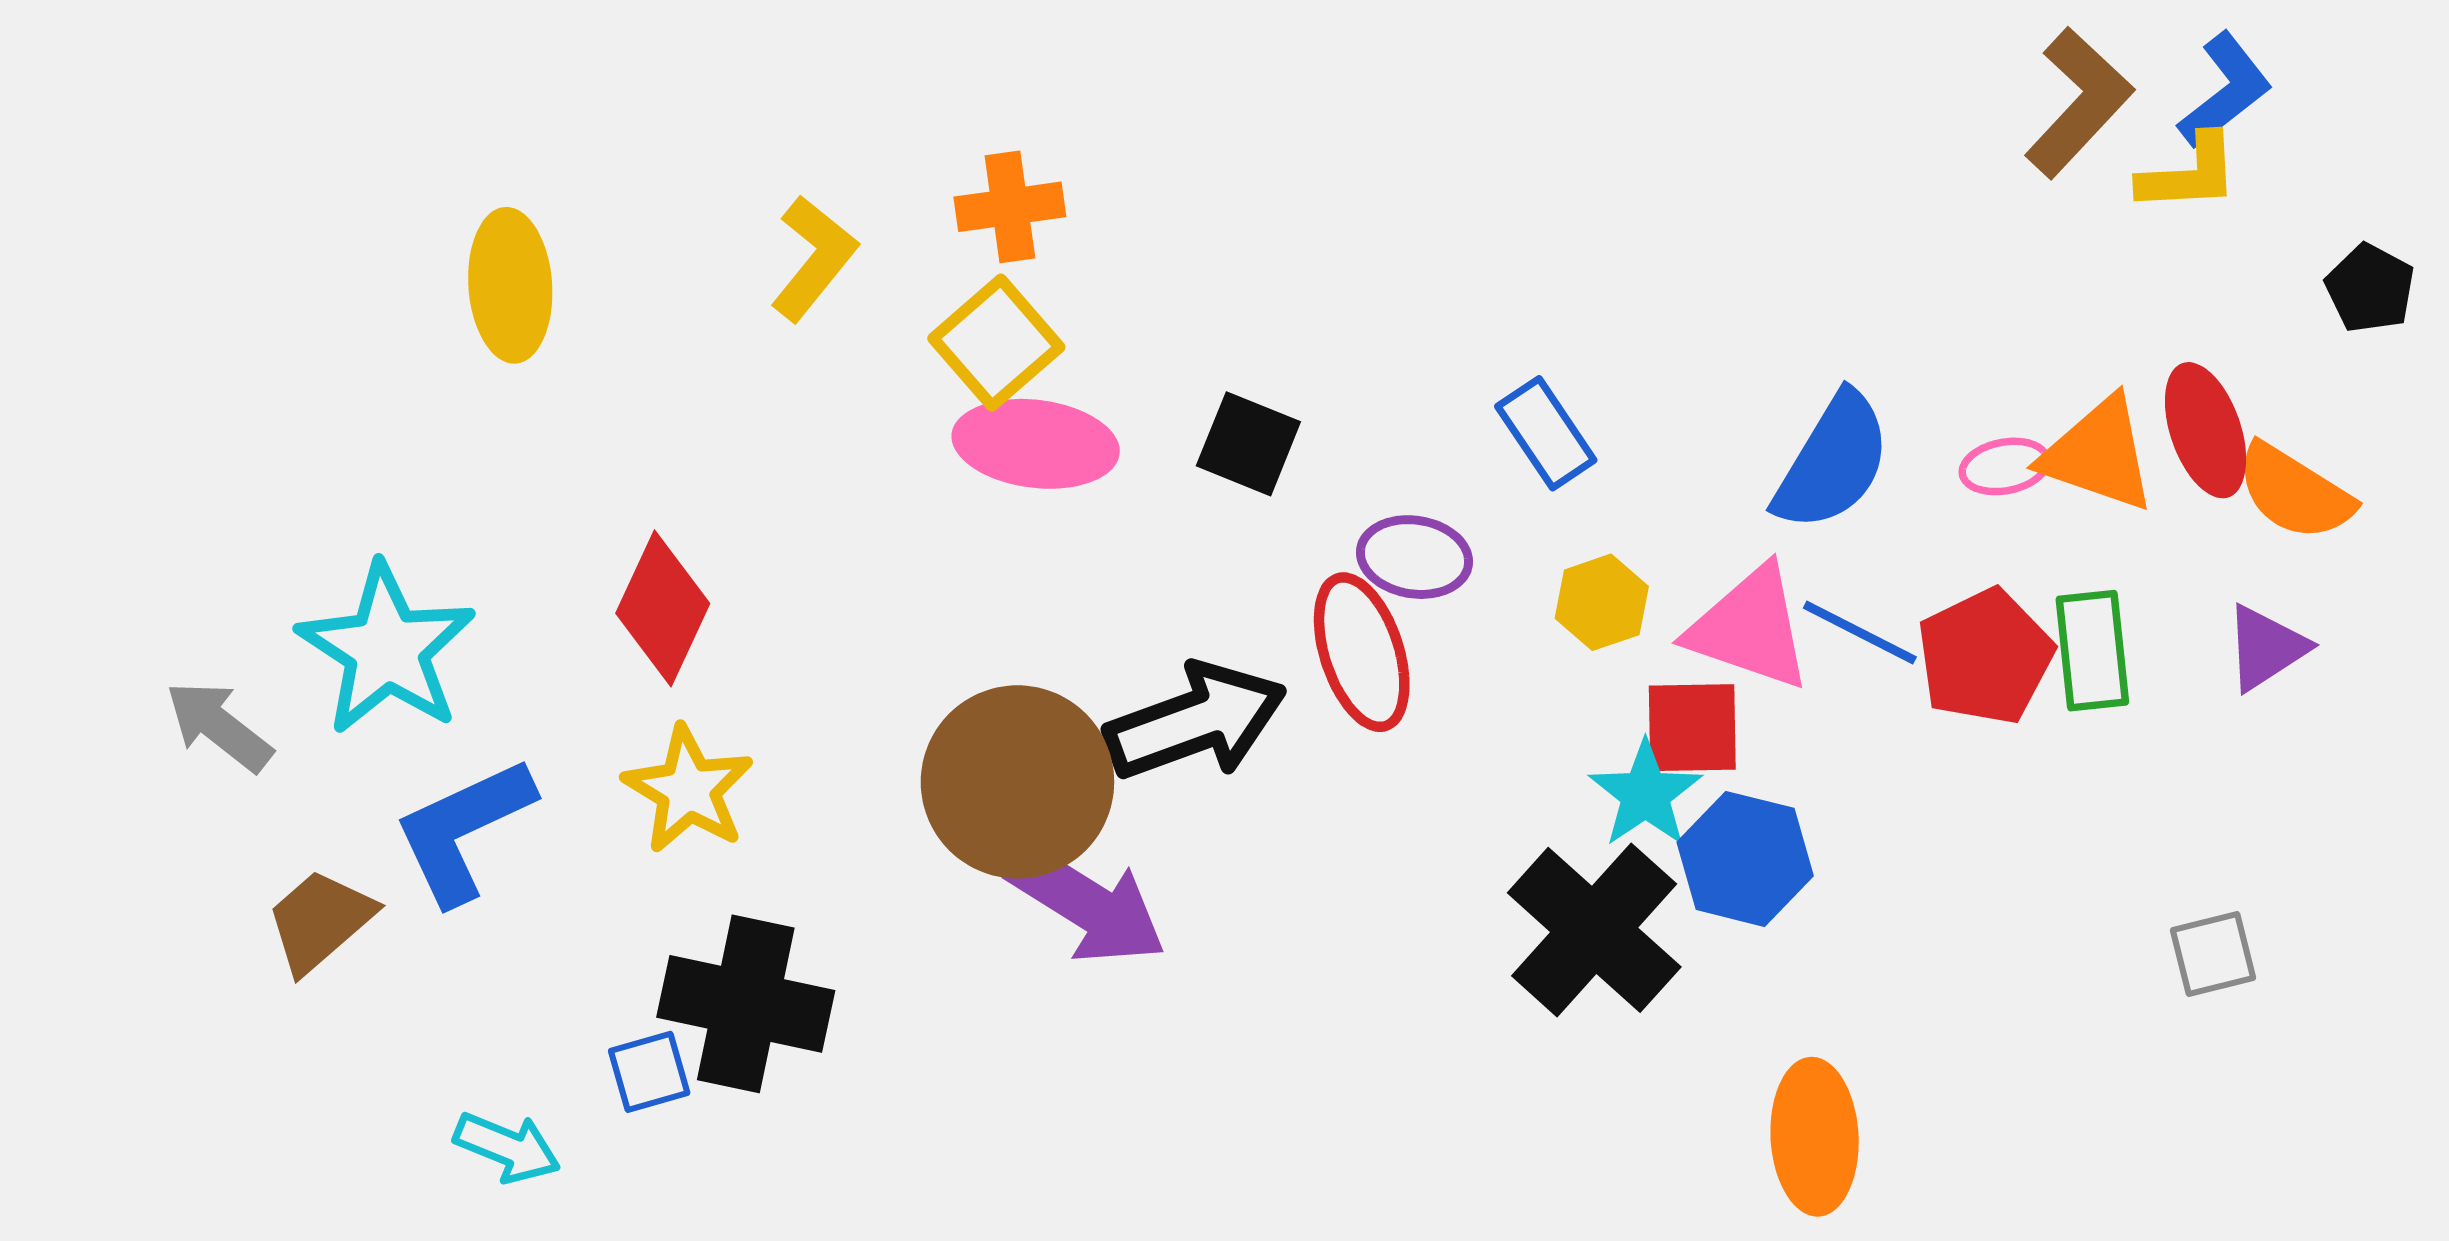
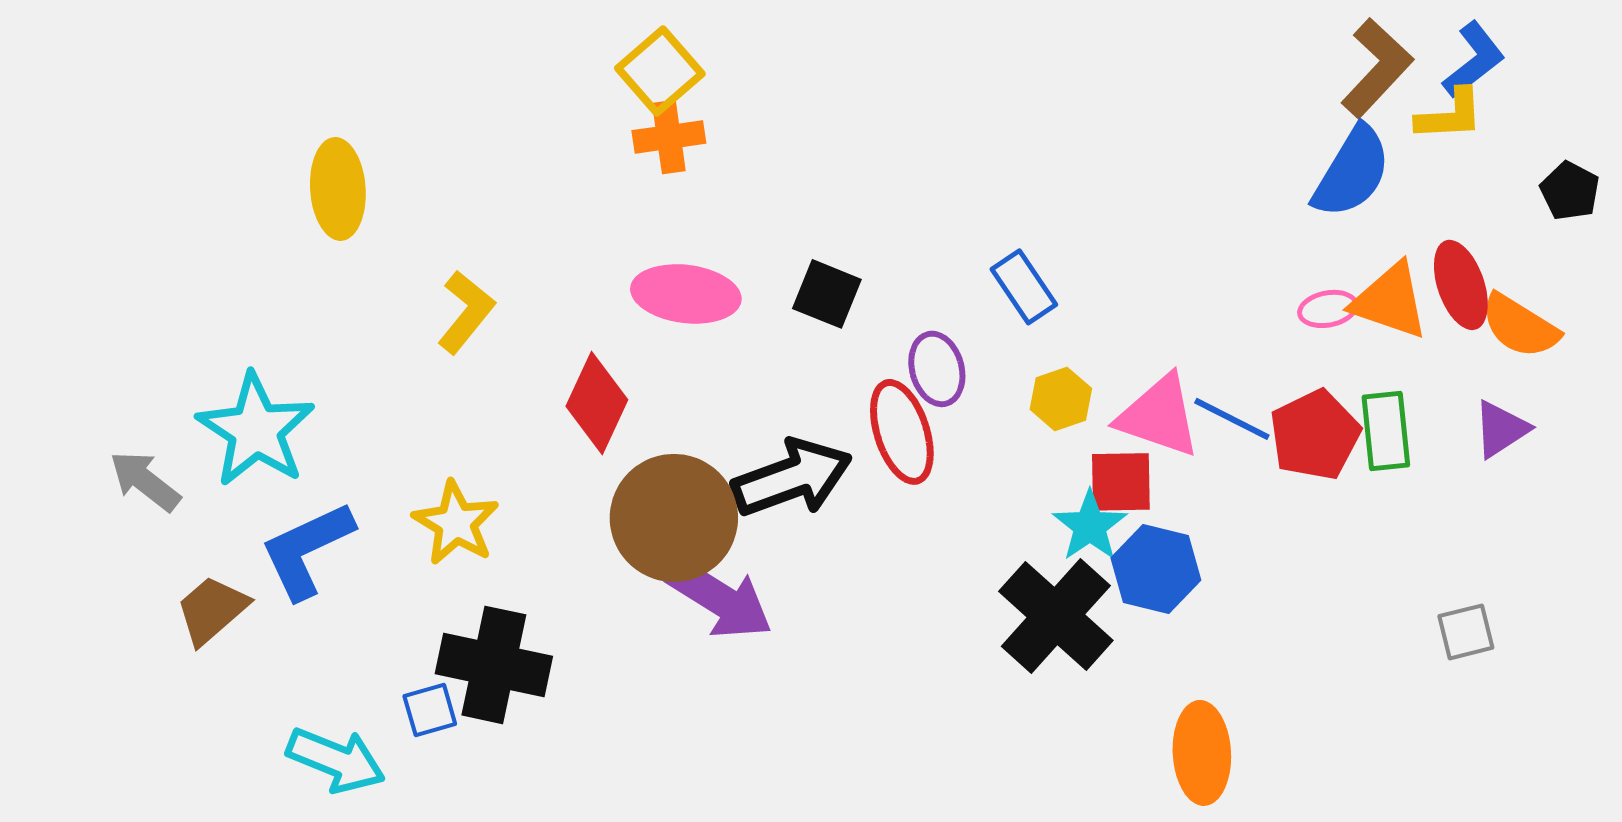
yellow L-shape: (814, 258) -> (466, 312), moved
yellow square: (996, 343) -> (660, 71), moved
blue semicircle: (1833, 462) -> (1352, 172), moved
purple ellipse: (1414, 557) -> (937, 369), turned 66
red diamond: (663, 608) -> (597, 403), moved
cyan arrow: (507, 1147) -> (336, 760), size x1.4

